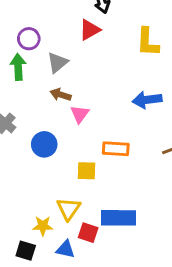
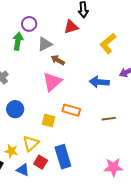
yellow L-shape: (148, 42) -> (108, 43), turned 35
brown arrow: (61, 95) -> (58, 60), moved
pink triangle: (80, 114) -> (52, 82), size x1.5
blue circle: (44, 144) -> (15, 109), moved
blue rectangle: (118, 218) -> (63, 157), turned 60

